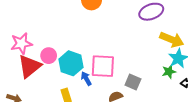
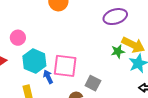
pink circle: (49, 56) -> (18, 38), moved
green star: (169, 72) -> (118, 51), moved

